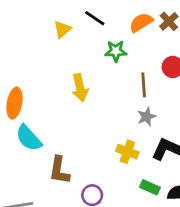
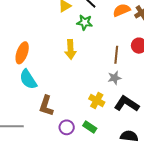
green star: (116, 51) -> (85, 22), moved
green rectangle: (150, 187) -> (90, 127), moved

